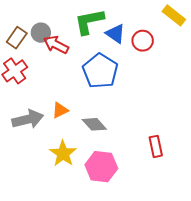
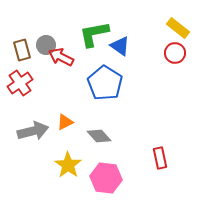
brown rectangle: (17, 38) -> (22, 50), turned -50
red circle: (143, 41) -> (175, 53), moved

